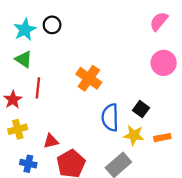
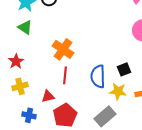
orange cross: (89, 78) -> (63, 49), moved
red line: (38, 88) -> (65, 75), moved
black square: (141, 109) -> (124, 69), turned 32

